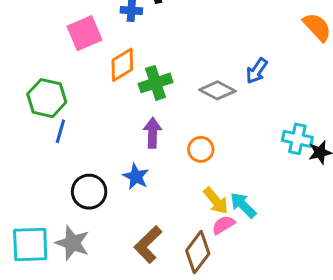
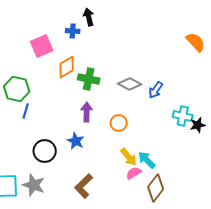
blue arrow: (257, 71) -> (156, 90), moved
green cross: (156, 83) -> (89, 79), turned 30
brown diamond: (198, 252) -> (156, 188), moved

